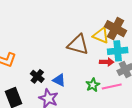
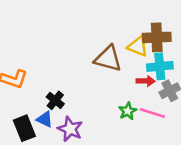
brown cross: (115, 29) -> (157, 37), turned -30
blue triangle: (59, 80) -> (45, 119), moved
pink line: (112, 86) -> (152, 113), turned 30

